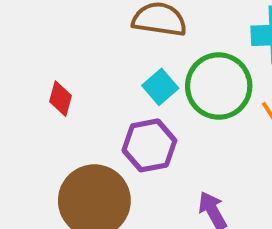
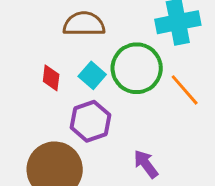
red diamond: (60, 99) -> (51, 78), moved

